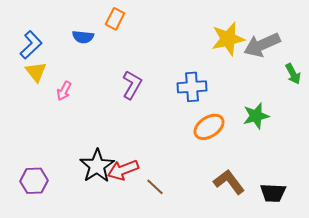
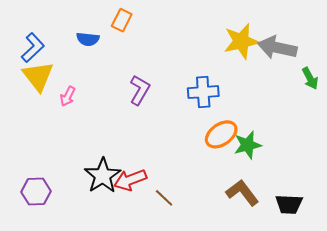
gray arrow: (262, 45) -> (277, 48), turned 36
yellow triangle: (36, 72) -> (38, 76), size x1.4
green star: (256, 116) -> (248, 145), moved

